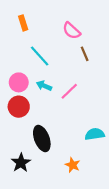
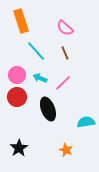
orange rectangle: (23, 23) -> (21, 21), size x1.6
brown line: (85, 54) -> (65, 53), moved
black ellipse: (42, 139) -> (48, 109), moved

